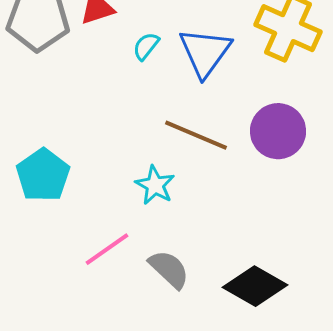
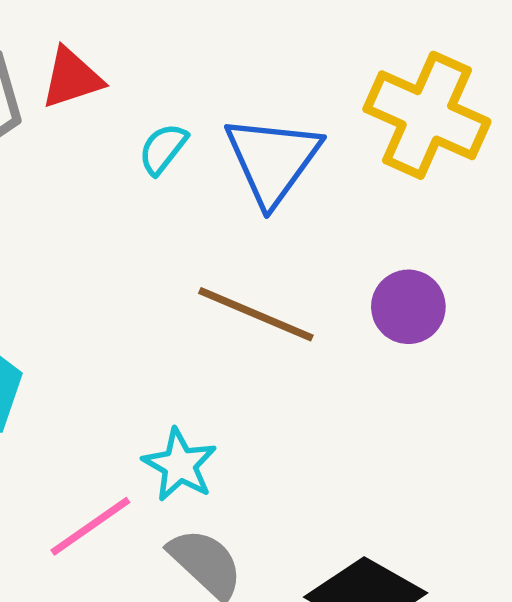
purple circle: (278, 131) -> (408, 307), size x0.7
cyan star: (155, 185) -> (180, 465), moved

